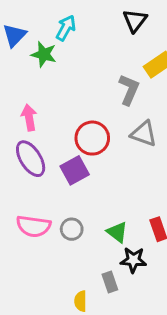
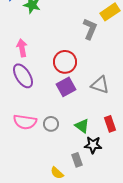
gray triangle: (144, 134) -> (100, 85), moved
purple square: (75, 170) -> (66, 87), moved
yellow semicircle: (81, 301) -> (57, 173), turned -48

